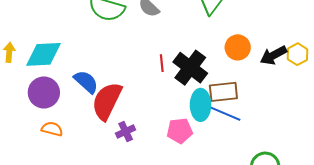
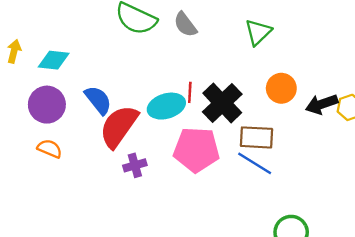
cyan diamond: (44, 54) -> (54, 60), size x0.7
cyan ellipse: (201, 105) -> (166, 106), moved, turned 64
pink pentagon: (180, 131) -> (196, 150), moved, size x1.5

